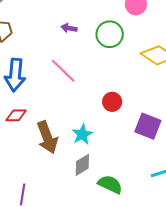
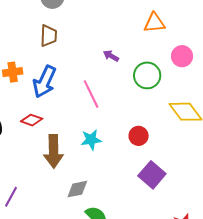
red circle: (112, 102) -> (139, 136), moved
cyan star: (82, 134) -> (91, 140), moved

